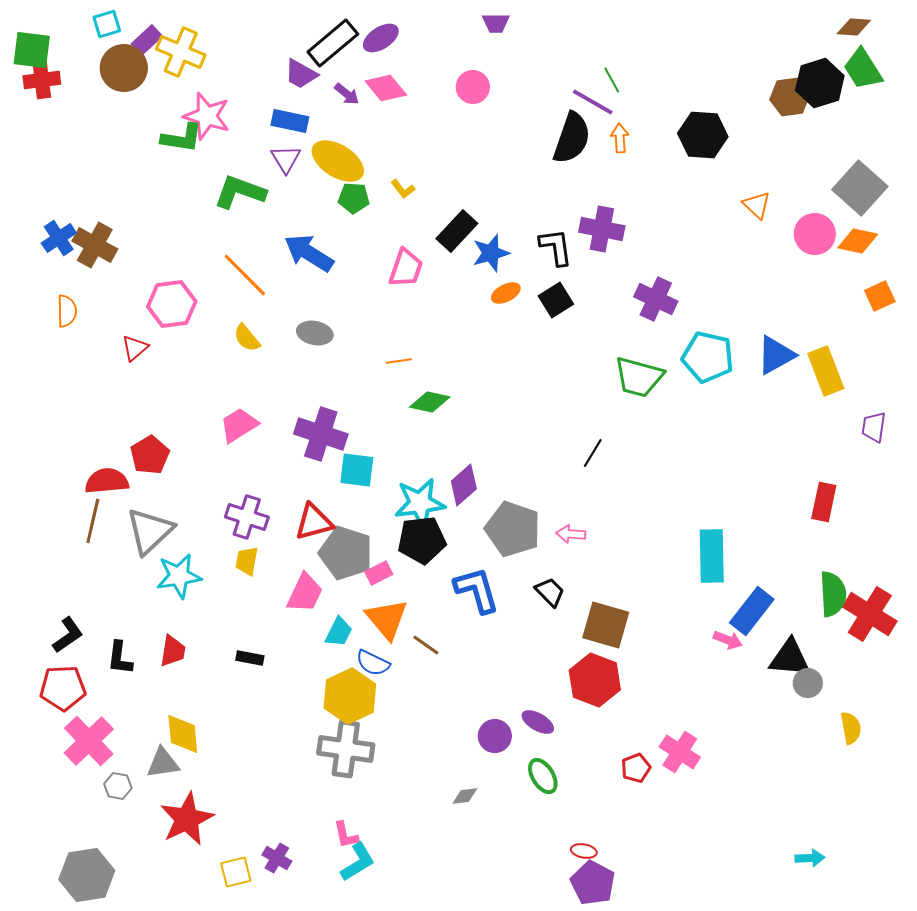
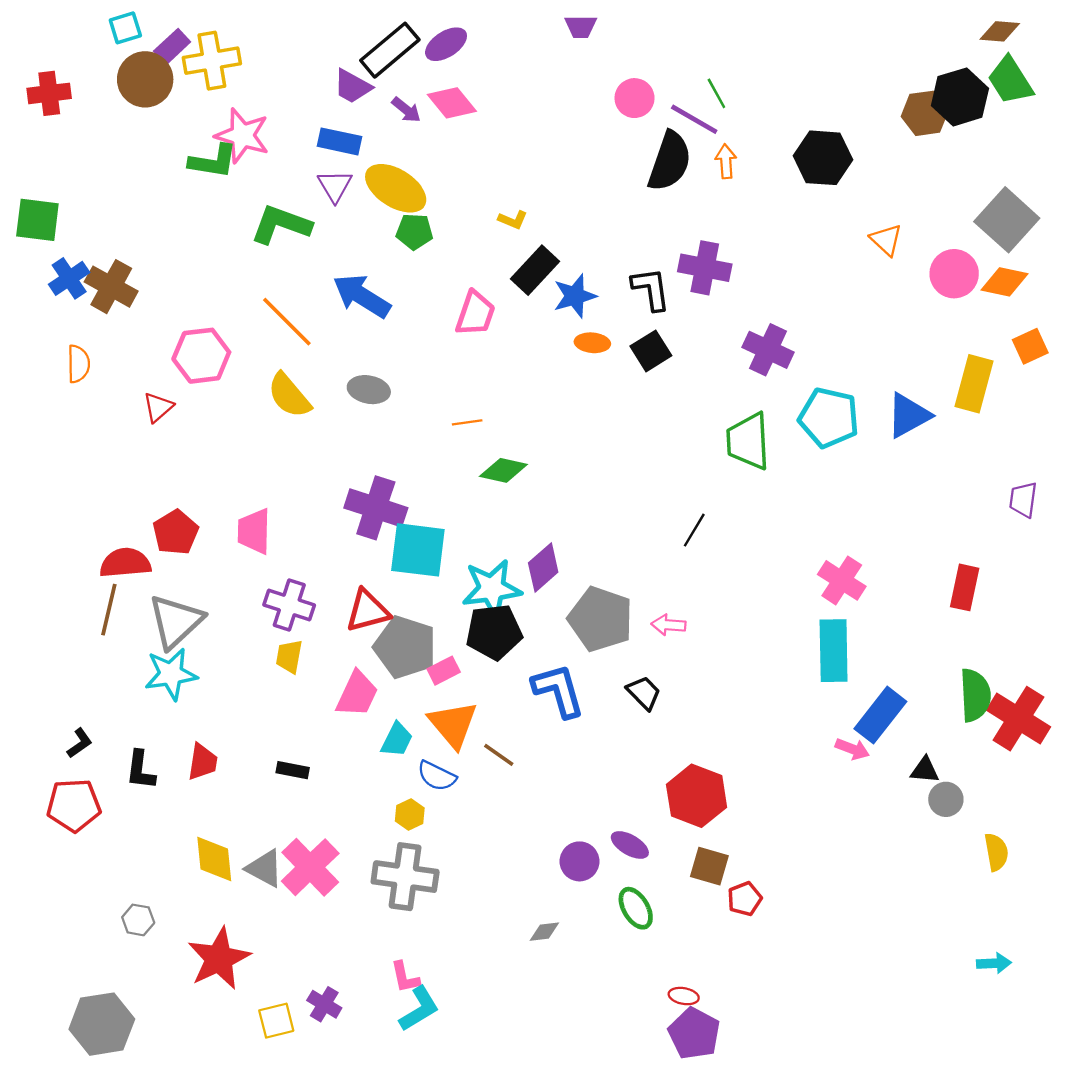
green square: (32, 50) -> (37, 220), moved
yellow cross: (181, 52) -> (212, 61), turned -33
pink circle: (473, 87) -> (635, 98), moved
yellow L-shape: (403, 189) -> (513, 220), moved, turned -30
orange ellipse: (506, 293) -> (592, 343), turned 32
yellow semicircle: (247, 338) -> (289, 395), size x1.4
yellow rectangle: (826, 371) -> (974, 384), moved, turned 36
green trapezoid: (639, 377) -> (748, 441), turned 72
pink trapezoid: (239, 425) -> (254, 531), moved, turned -57
cyan square: (357, 470) -> (418, 550), size x1.4
cyan star: (179, 576) -> (171, 674), moved
brown square: (606, 625) -> (709, 866), moved, size x0.7
black L-shape: (68, 635) -> (80, 743), size x0.7
black triangle: (790, 658) -> (925, 770), size x0.6
yellow hexagon: (350, 696) -> (410, 815), size x0.5
pink cross: (89, 741) -> (310, 867), moved
pink cross: (680, 752) -> (842, 580), moved
gray triangle: (163, 763) -> (265, 868), moved, turned 36
cyan arrow: (810, 858) -> (994, 963), moved

